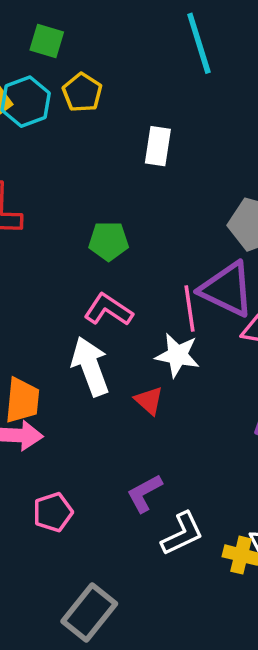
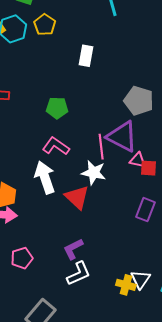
red triangle: (149, 400) -> (77, 197), size x1.5
white L-shape: (182, 534) -> (79, 274), moved

